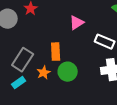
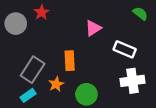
green circle: (68, 72) -> (86, 94), moved

